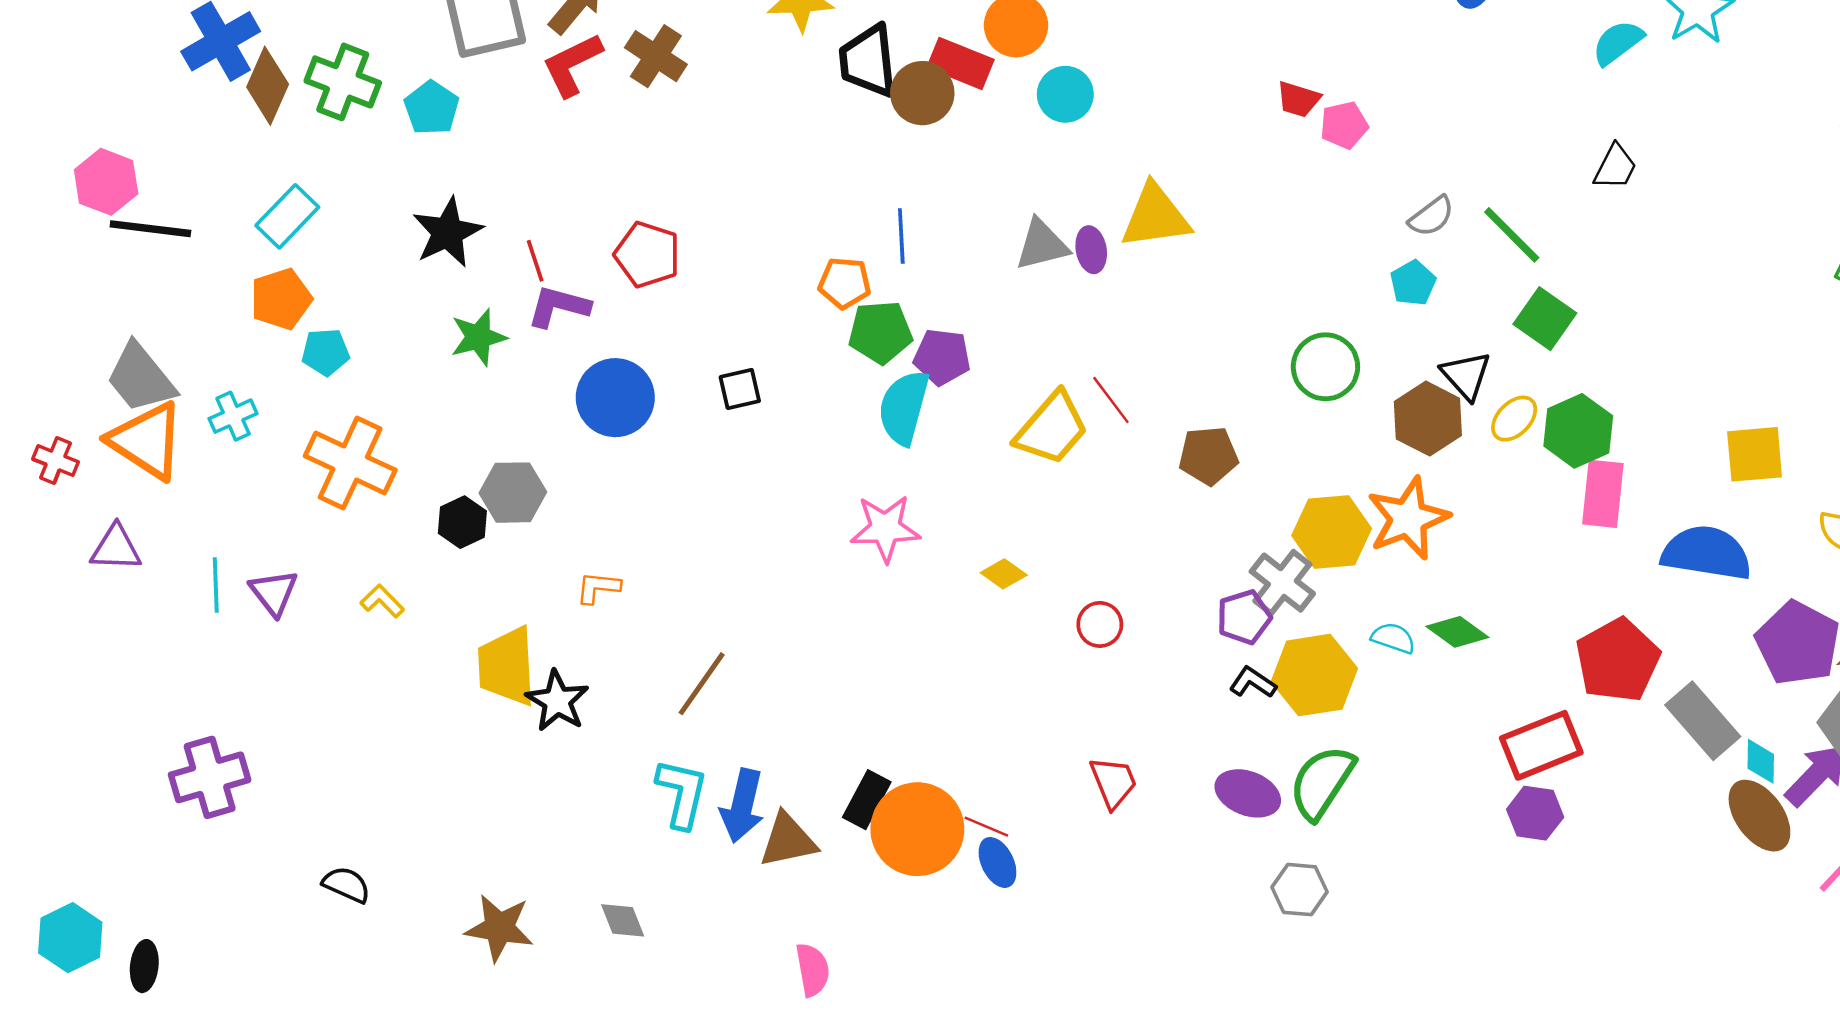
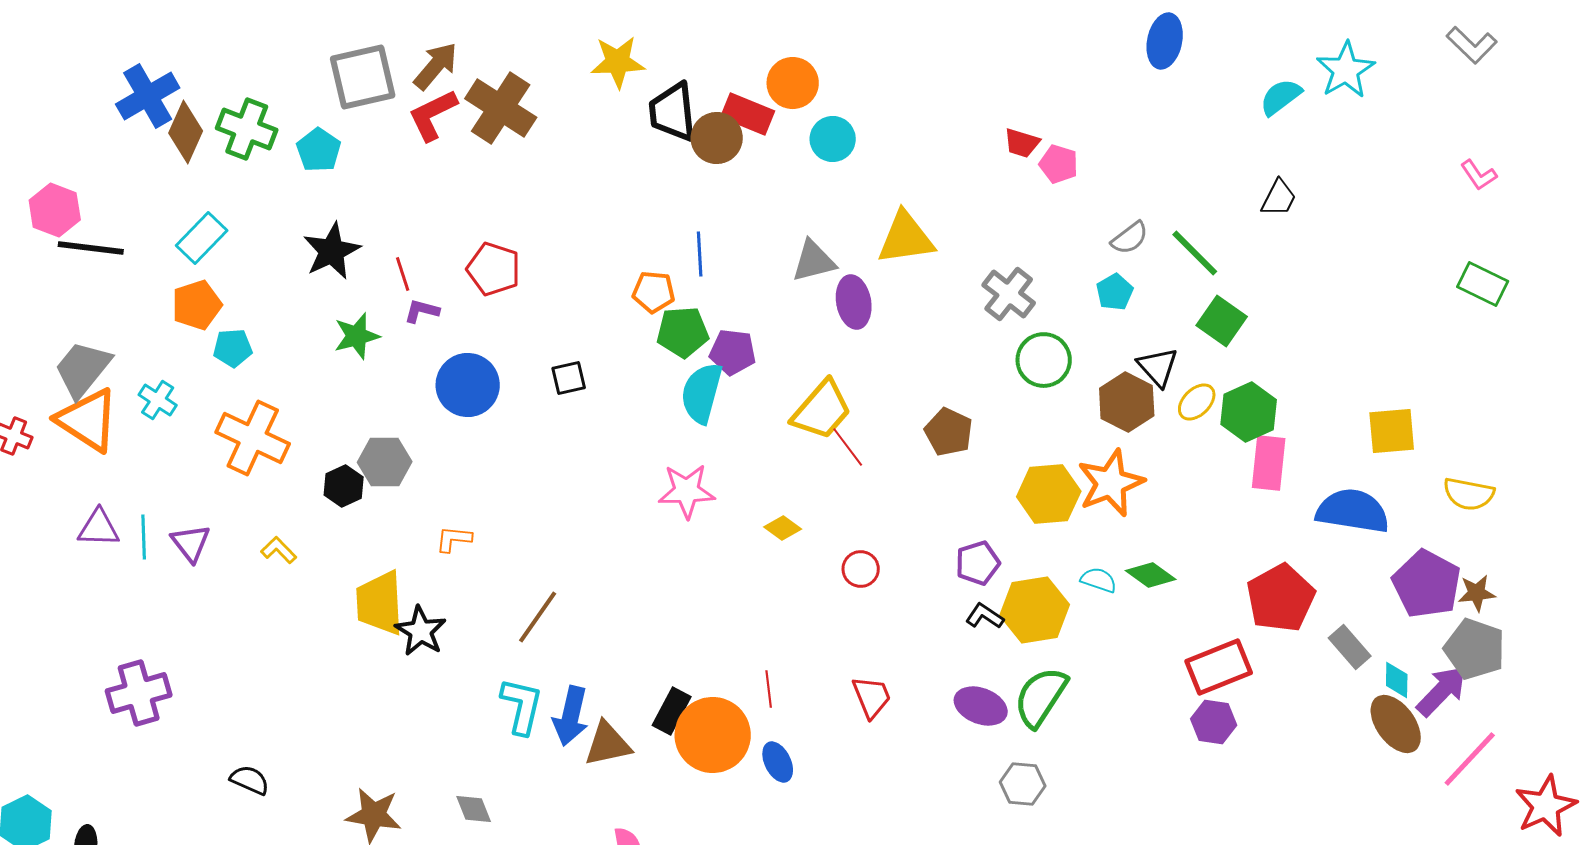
brown cross: (656, 56) -> (501, 108), size x1.4
pink pentagon: (1344, 125) -> (1059, 164), turned 30
purple ellipse: (1091, 250) -> (854, 302), moved, size x1.4
purple L-shape: (559, 306) -> (422, 311), size x0.7
gray trapezoid: (141, 378) -> (83, 369), turned 78
red line: (1111, 400) -> (848, 447), moved
cyan cross: (233, 416) -> (158, 400), turned -33
brown pentagon: (1208, 456) -> (949, 432), turned 30
purple triangle: (116, 548) -> (99, 528), moved
gray cross: (1282, 583) -> (1009, 294), moved
gray rectangle: (1703, 721) -> (1350, 647), size x0.7
red line: (986, 827) -> (769, 689), moved, turned 60

